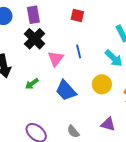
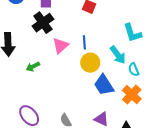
yellow circle: (102, 84) -> (90, 63), moved
blue trapezoid: (66, 91) -> (104, 85), moved

